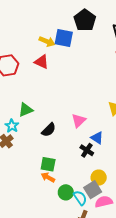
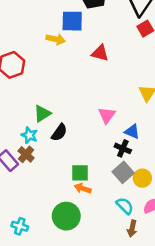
yellow arrow: (47, 41) -> (56, 39), moved
red triangle: (42, 62) -> (100, 53), moved
black semicircle: (49, 130) -> (59, 132), moved
gray square: (93, 190) -> (123, 172), moved
green circle: (66, 192) -> (66, 216), moved, size x1.5

